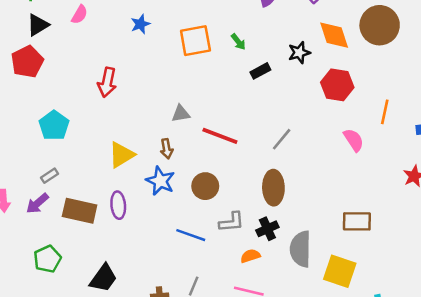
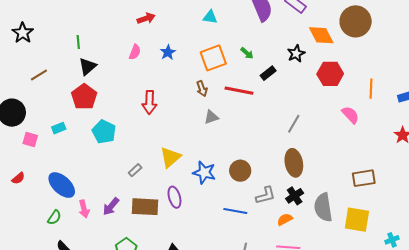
pink semicircle: (79, 15) -> (135, 52), moved
cyan pentagon: (54, 126) -> (104, 132), moved
red line: (220, 136) -> (239, 91), moved
brown arrow: (167, 149) -> (202, 89), moved
gray rectangle: (49, 176) -> (135, 170), moved

